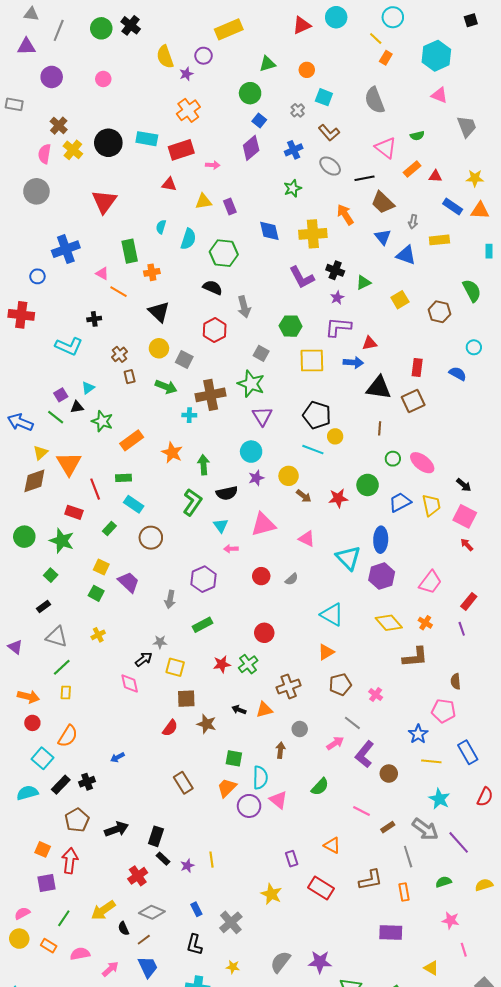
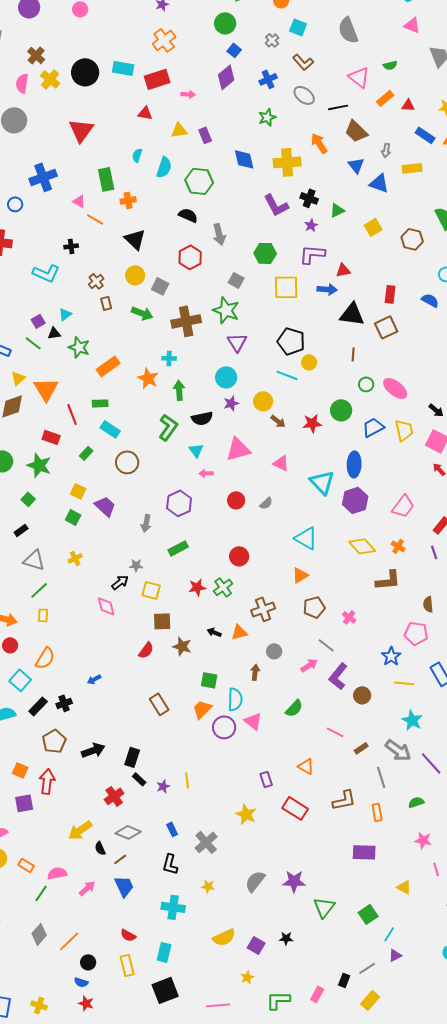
cyan cross: (189, 415) -> (169, 358), moved
green line: (64, 918) -> (41, 893), moved

